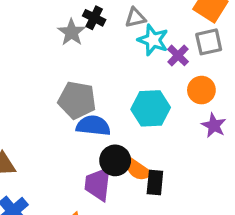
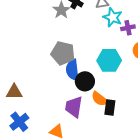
purple cross: (178, 55) -> (128, 28), turned 32
blue semicircle: (93, 126) -> (72, 70), turned -105
black circle: (115, 160) -> (85, 81), moved

